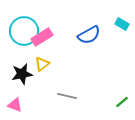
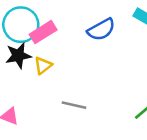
black star: (22, 74) -> (18, 56), moved

